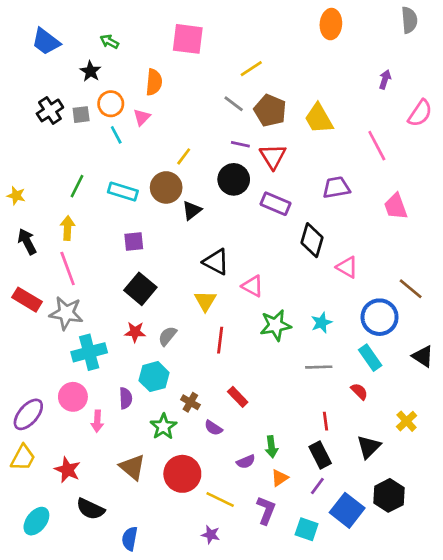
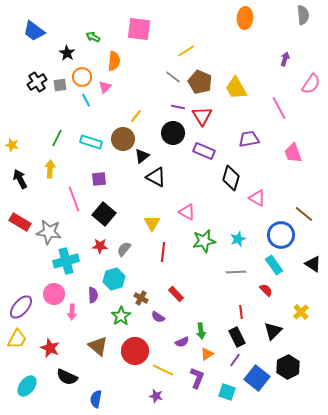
green arrow: (109, 42) -> (93, 37), moved
black triangle: (216, 262) -> (156, 177), moved
pink line: (68, 269) -> (74, 199), moved

